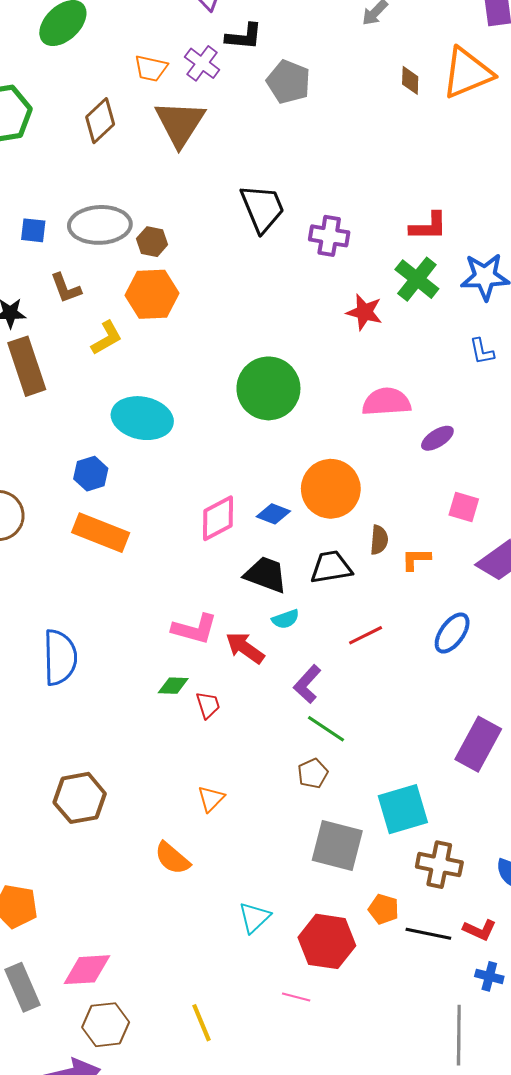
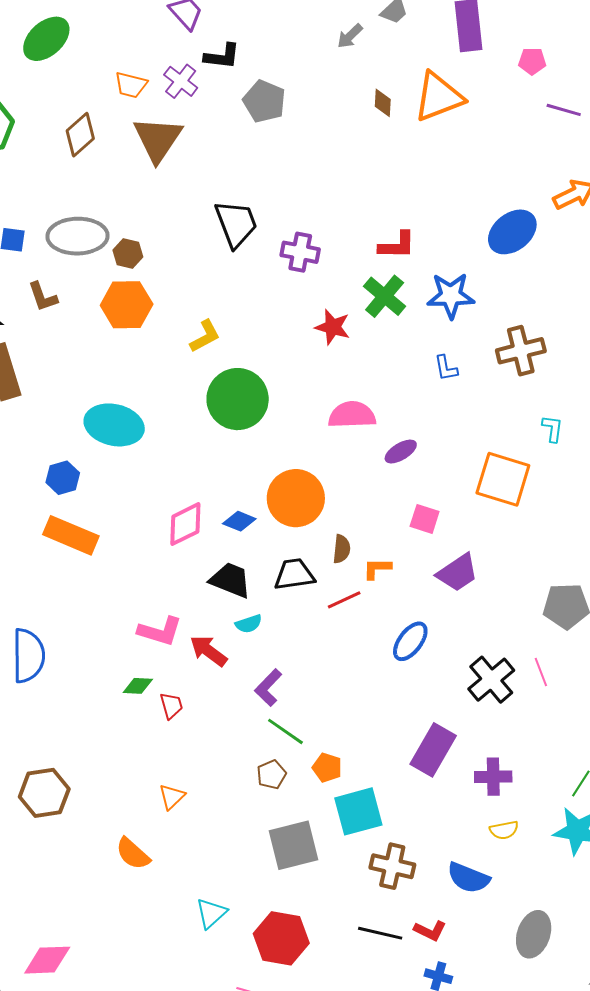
yellow L-shape: (107, 338) -> (205, 336), moved
red line: (366, 635) -> (344, 600), moved
gray square: (337, 845) -> (294, 845), turned -30
orange pentagon: (384, 909) -> (327, 768), moved

